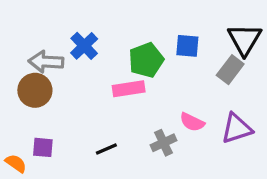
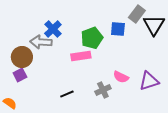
gray arrow: (46, 62) -> (41, 42), moved
gray rectangle: (230, 70) -> (137, 14), moved
purple square: (43, 147) -> (20, 75), moved, turned -32

